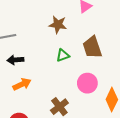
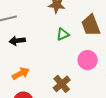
orange arrow: (22, 84) -> (21, 73), moved

